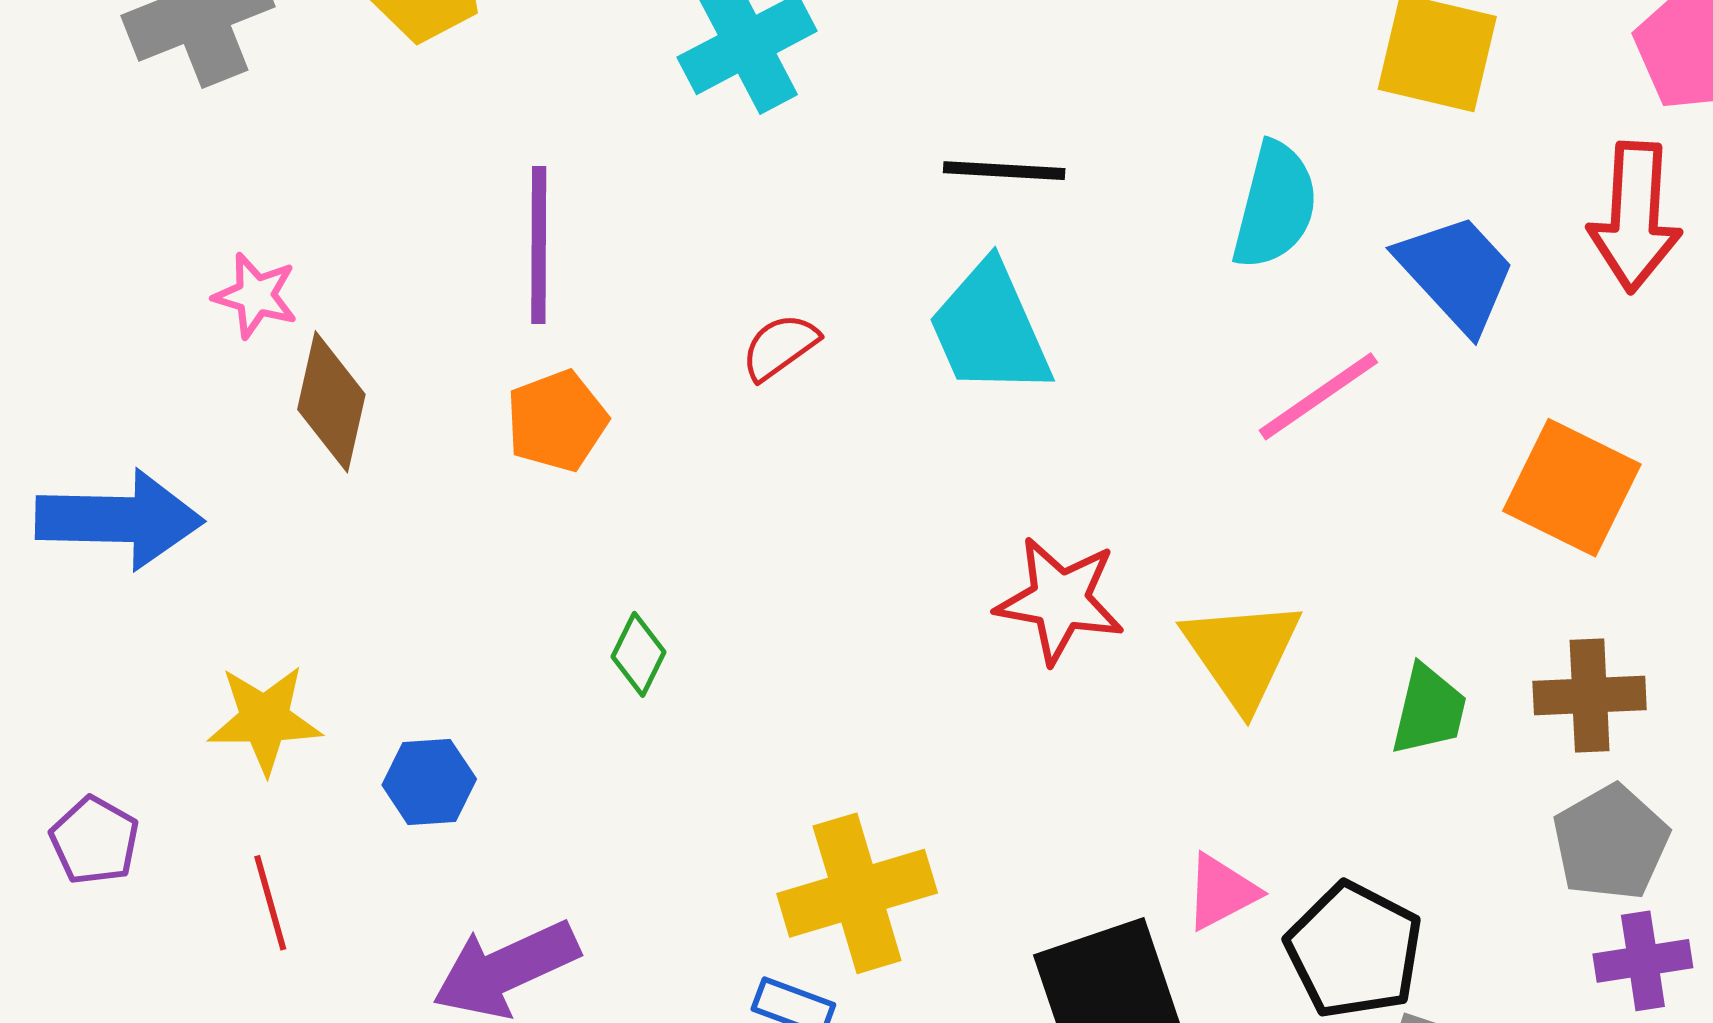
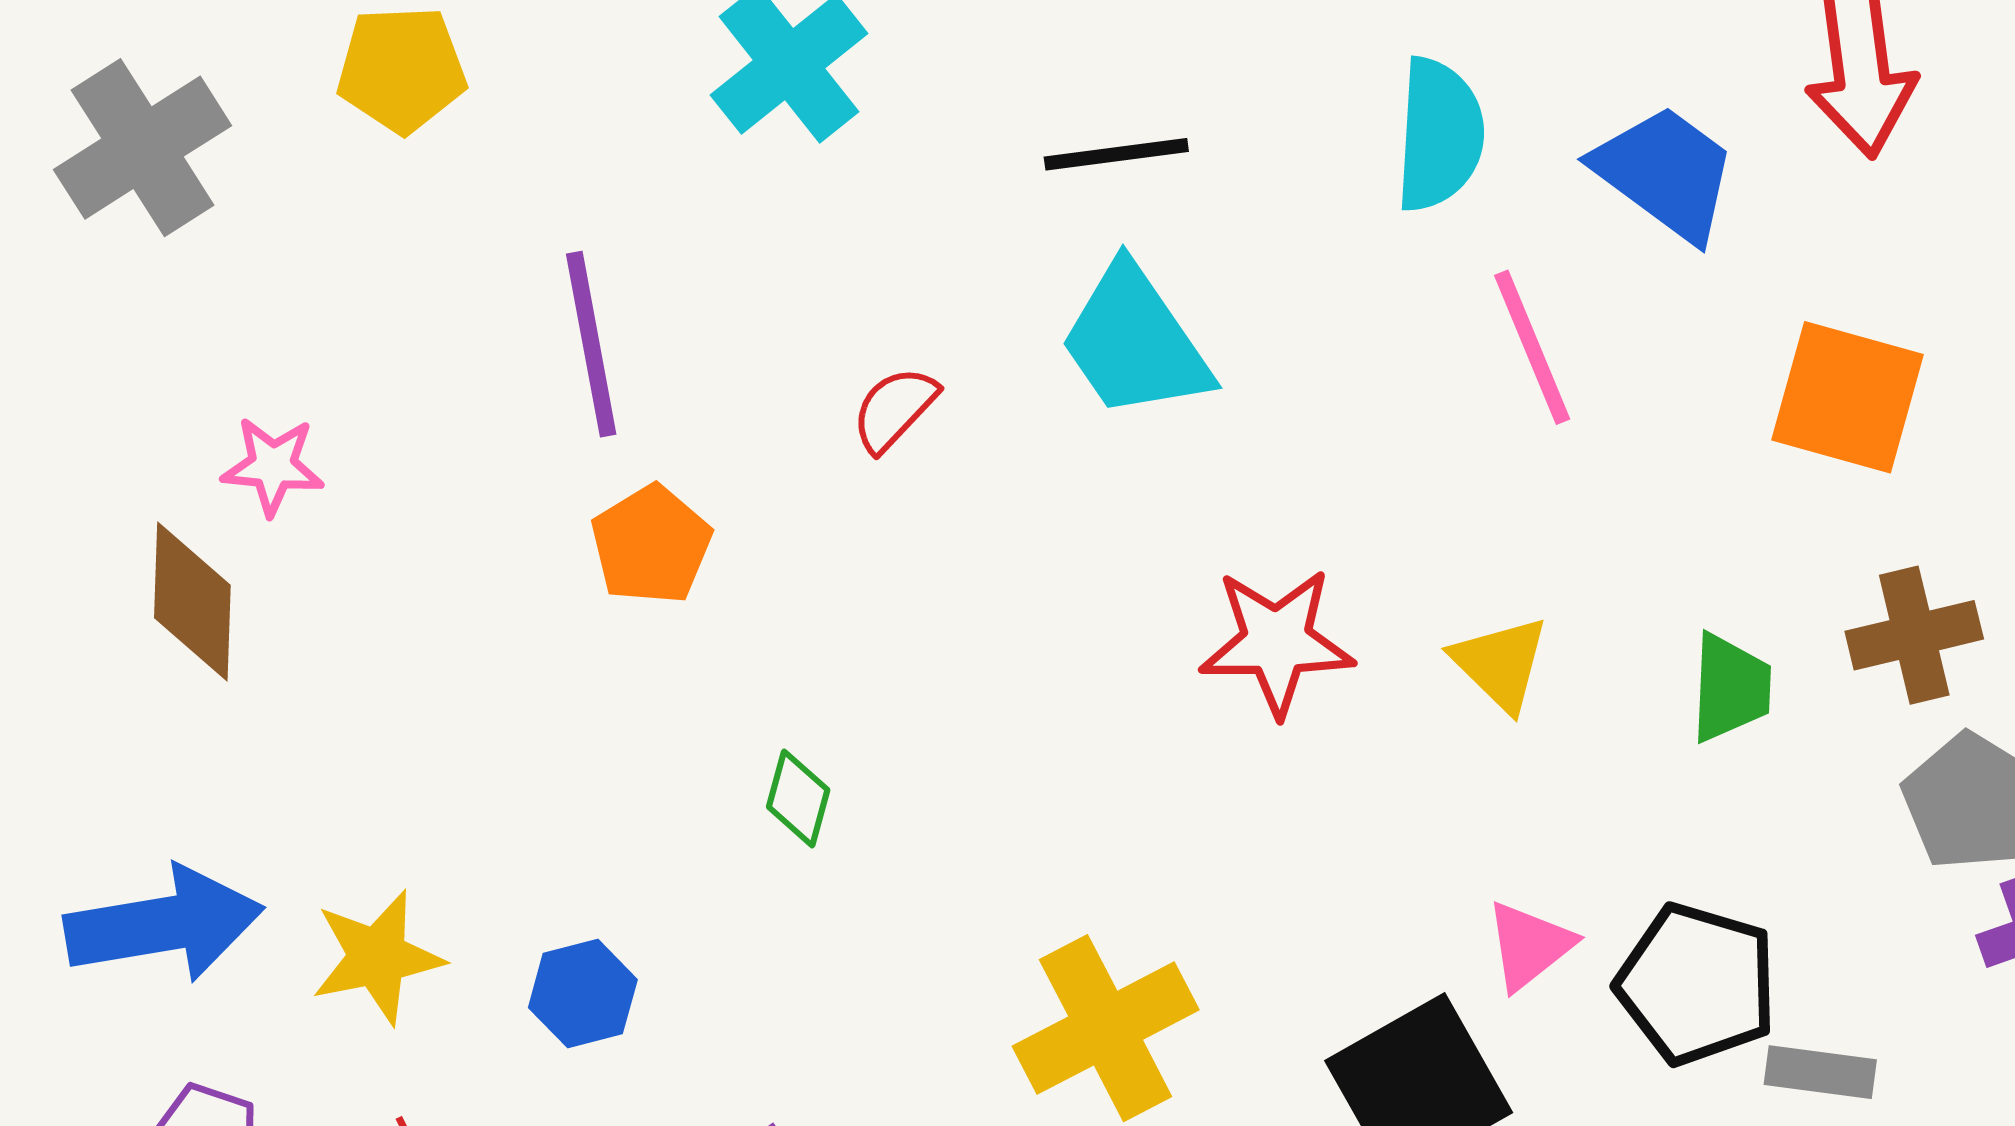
pink line: (1318, 396) -> (1532, 347), turned -67
brown diamond: (331, 402) -> (192, 601), moved
blue arrow: (119, 519) -> (164, 924), moved
yellow triangle: (1242, 654) -> (1500, 664), size x0.7

